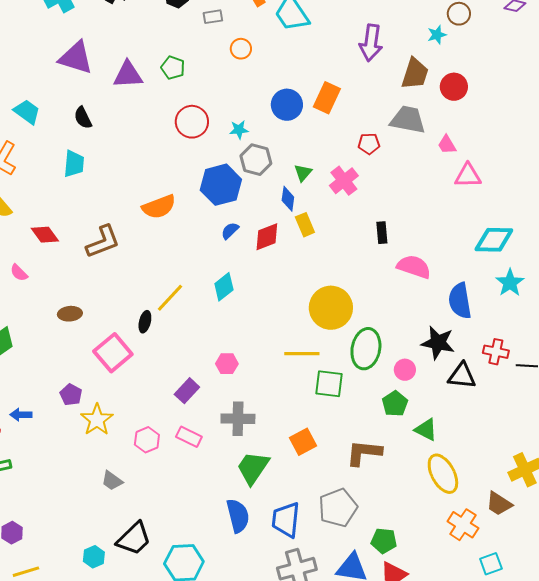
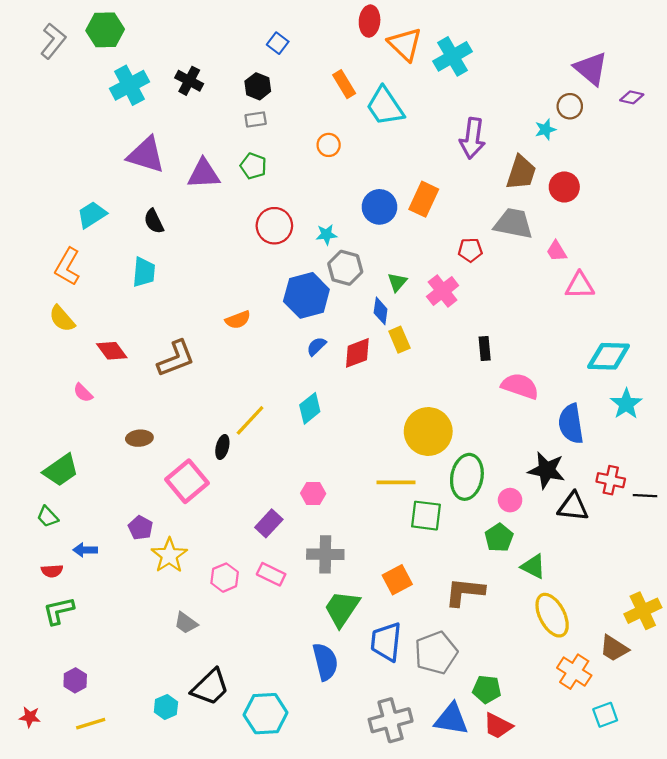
gray rectangle: (213, 17) -> (256, 119), moved
cyan trapezoid: (27, 112) -> (92, 215), turned -68
orange semicircle: (159, 207) -> (238, 320), size x0.7
blue trapezoid: (286, 520) -> (386, 642), moved

